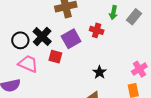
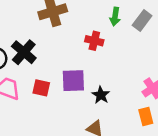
purple square: (71, 39) -> (73, 81), moved, turned 30
red square: (55, 57) -> (41, 88), moved

